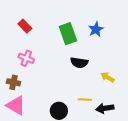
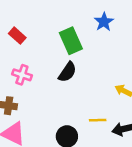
blue star: (96, 29) -> (104, 22), moved
black semicircle: (79, 63) -> (67, 72), moved, turned -60

